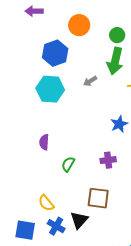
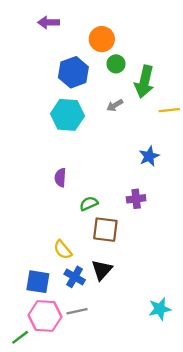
green circle: (117, 35) -> (116, 64), moved
green semicircle: (68, 164) -> (89, 204), turned 35
brown square: (98, 198) -> (105, 230), moved

